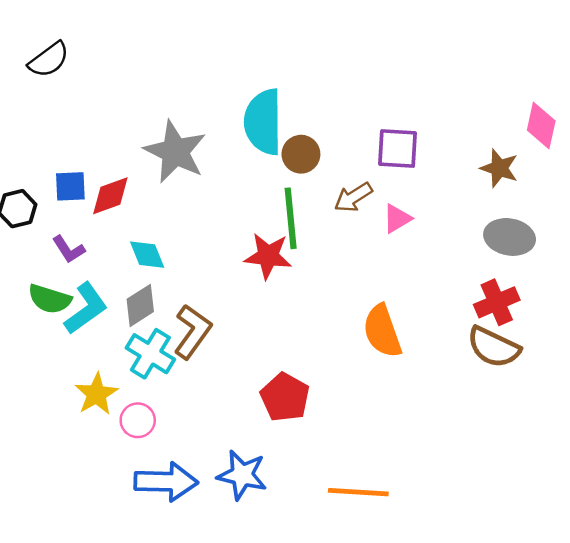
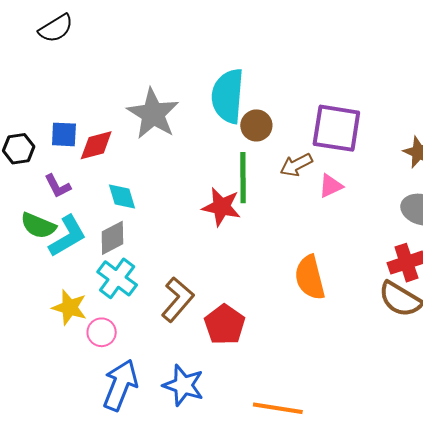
purple square: (398, 149) -> (336, 128), size x1.4
brown L-shape: (193, 332) -> (178, 300), moved
yellow star: (96, 394) -> (70, 307), turned -30
blue arrow: (166, 482) -> (120, 385), turned -75

